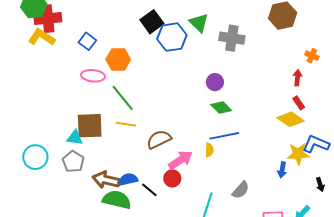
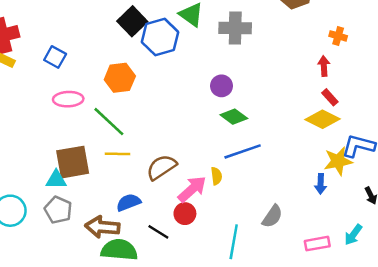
orange hexagon: (118, 59) -> (120, 78), moved
yellow semicircle: (209, 150) -> (216, 176), moved
blue semicircle: (128, 179) -> (129, 202), moved

